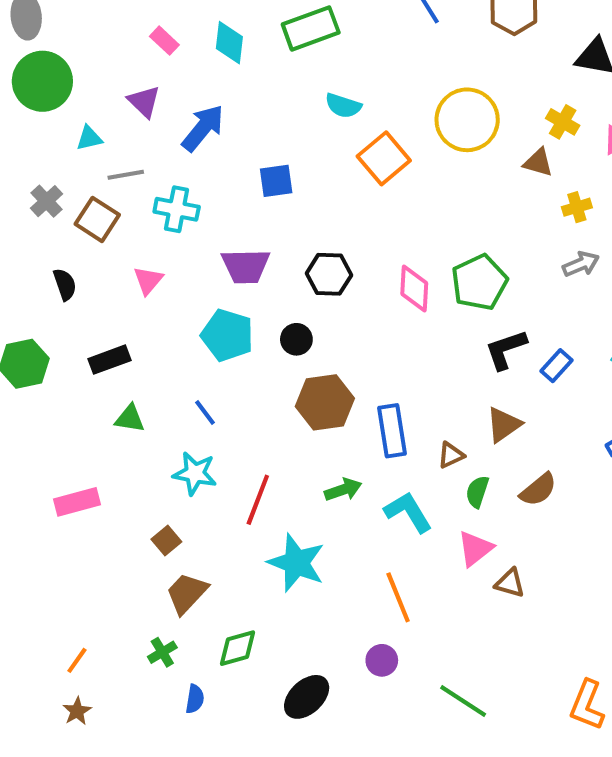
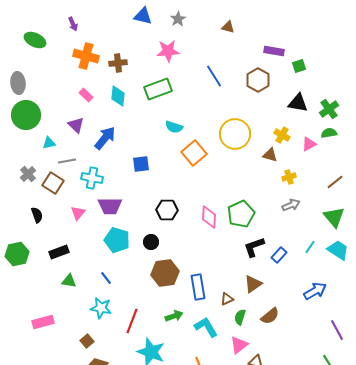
purple trapezoid: (246, 266) -> (110, 206), moved

